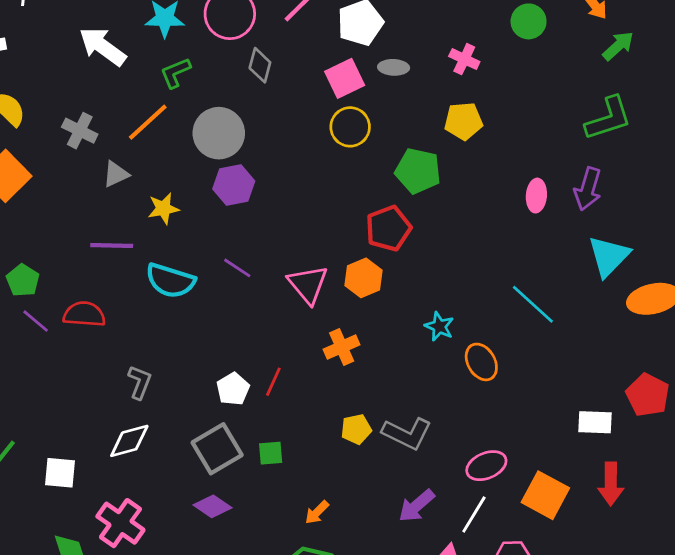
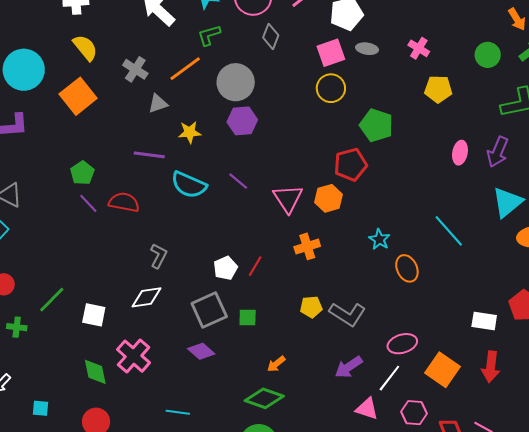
green circle: (529, 21) -> (488, 55), moved
yellow pentagon: (464, 121) -> (438, 89), moved

